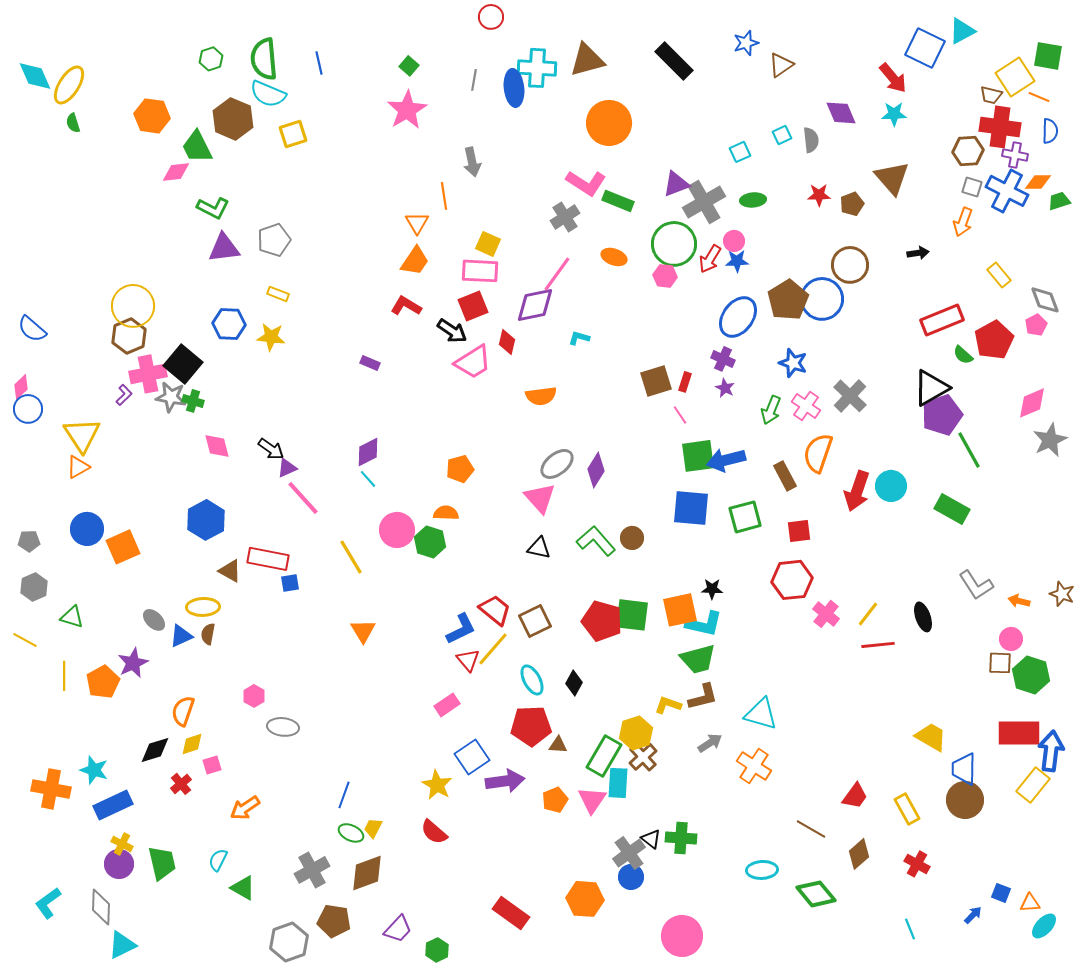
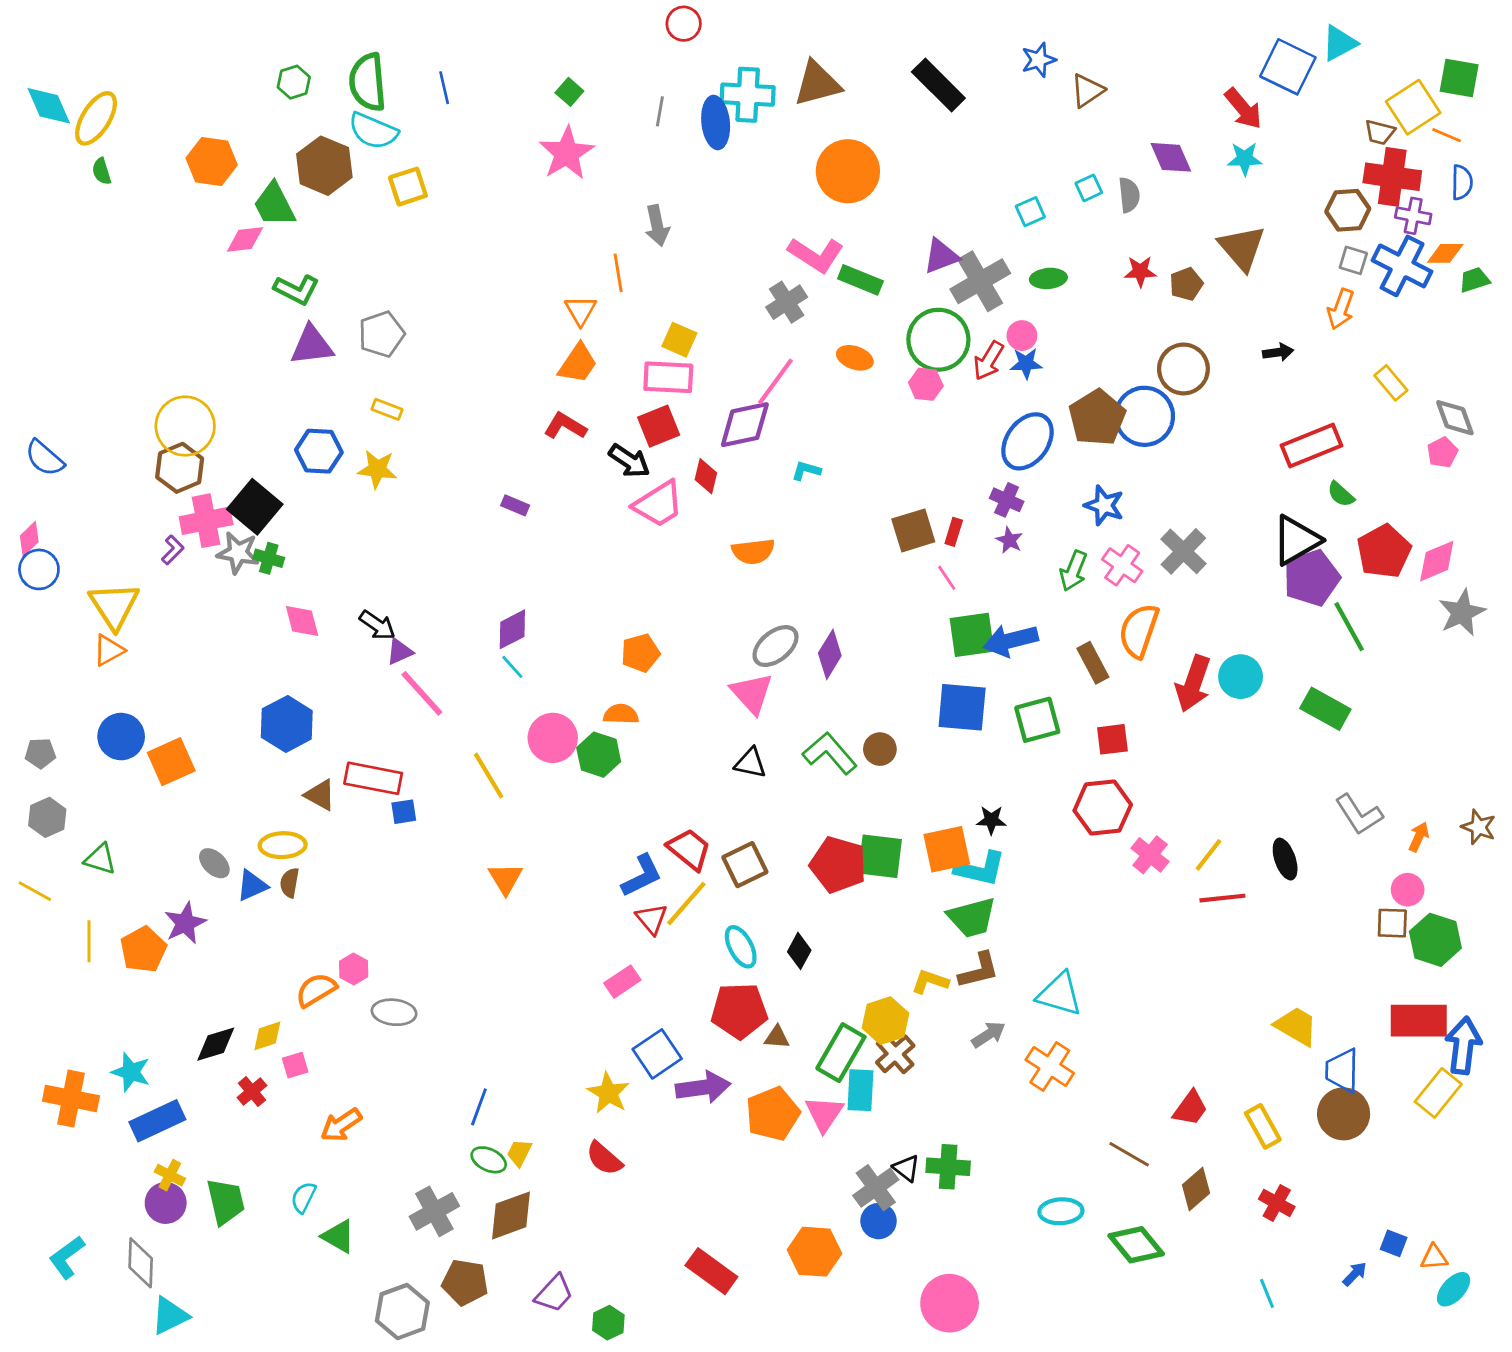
red pentagon: (994, 340) -> (1384, 551), moved
orange arrow: (1019, 601) -> (1419, 837), turned 100
orange semicircle: (183, 711) -> (316, 990), moved, turned 40
orange pentagon: (555, 800) -> (773, 1114), size x1.5

